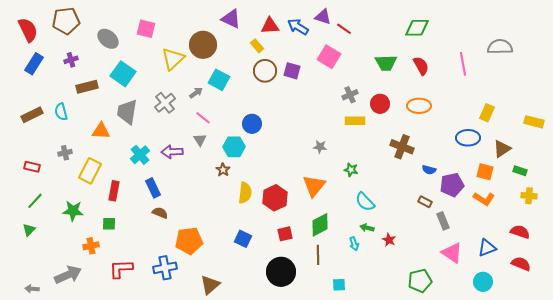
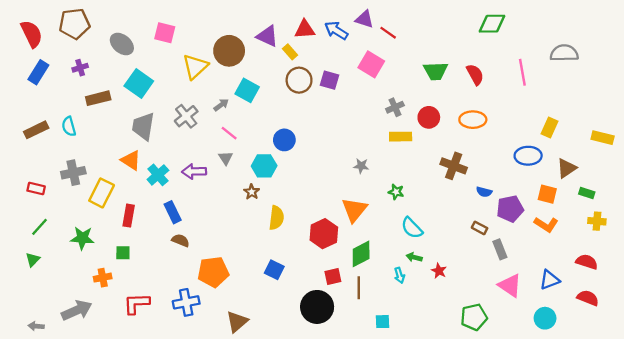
purple triangle: (231, 19) -> (267, 36), moved
green diamond: (417, 28) -> (492, 24), moved
orange triangle: (101, 131) -> (131, 160), moved, turned 30
gray cross: (65, 153) -> (73, 173), size x1.5
red hexagon: (275, 198) -> (324, 234), moved
red square: (285, 234) -> (333, 276), moved

